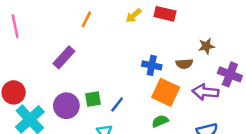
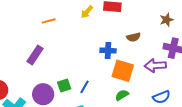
orange line: (86, 19) -> (49, 21), turned 56
brown star: (206, 46) -> (167, 20), moved
brown semicircle: (184, 64) -> (133, 37), moved

